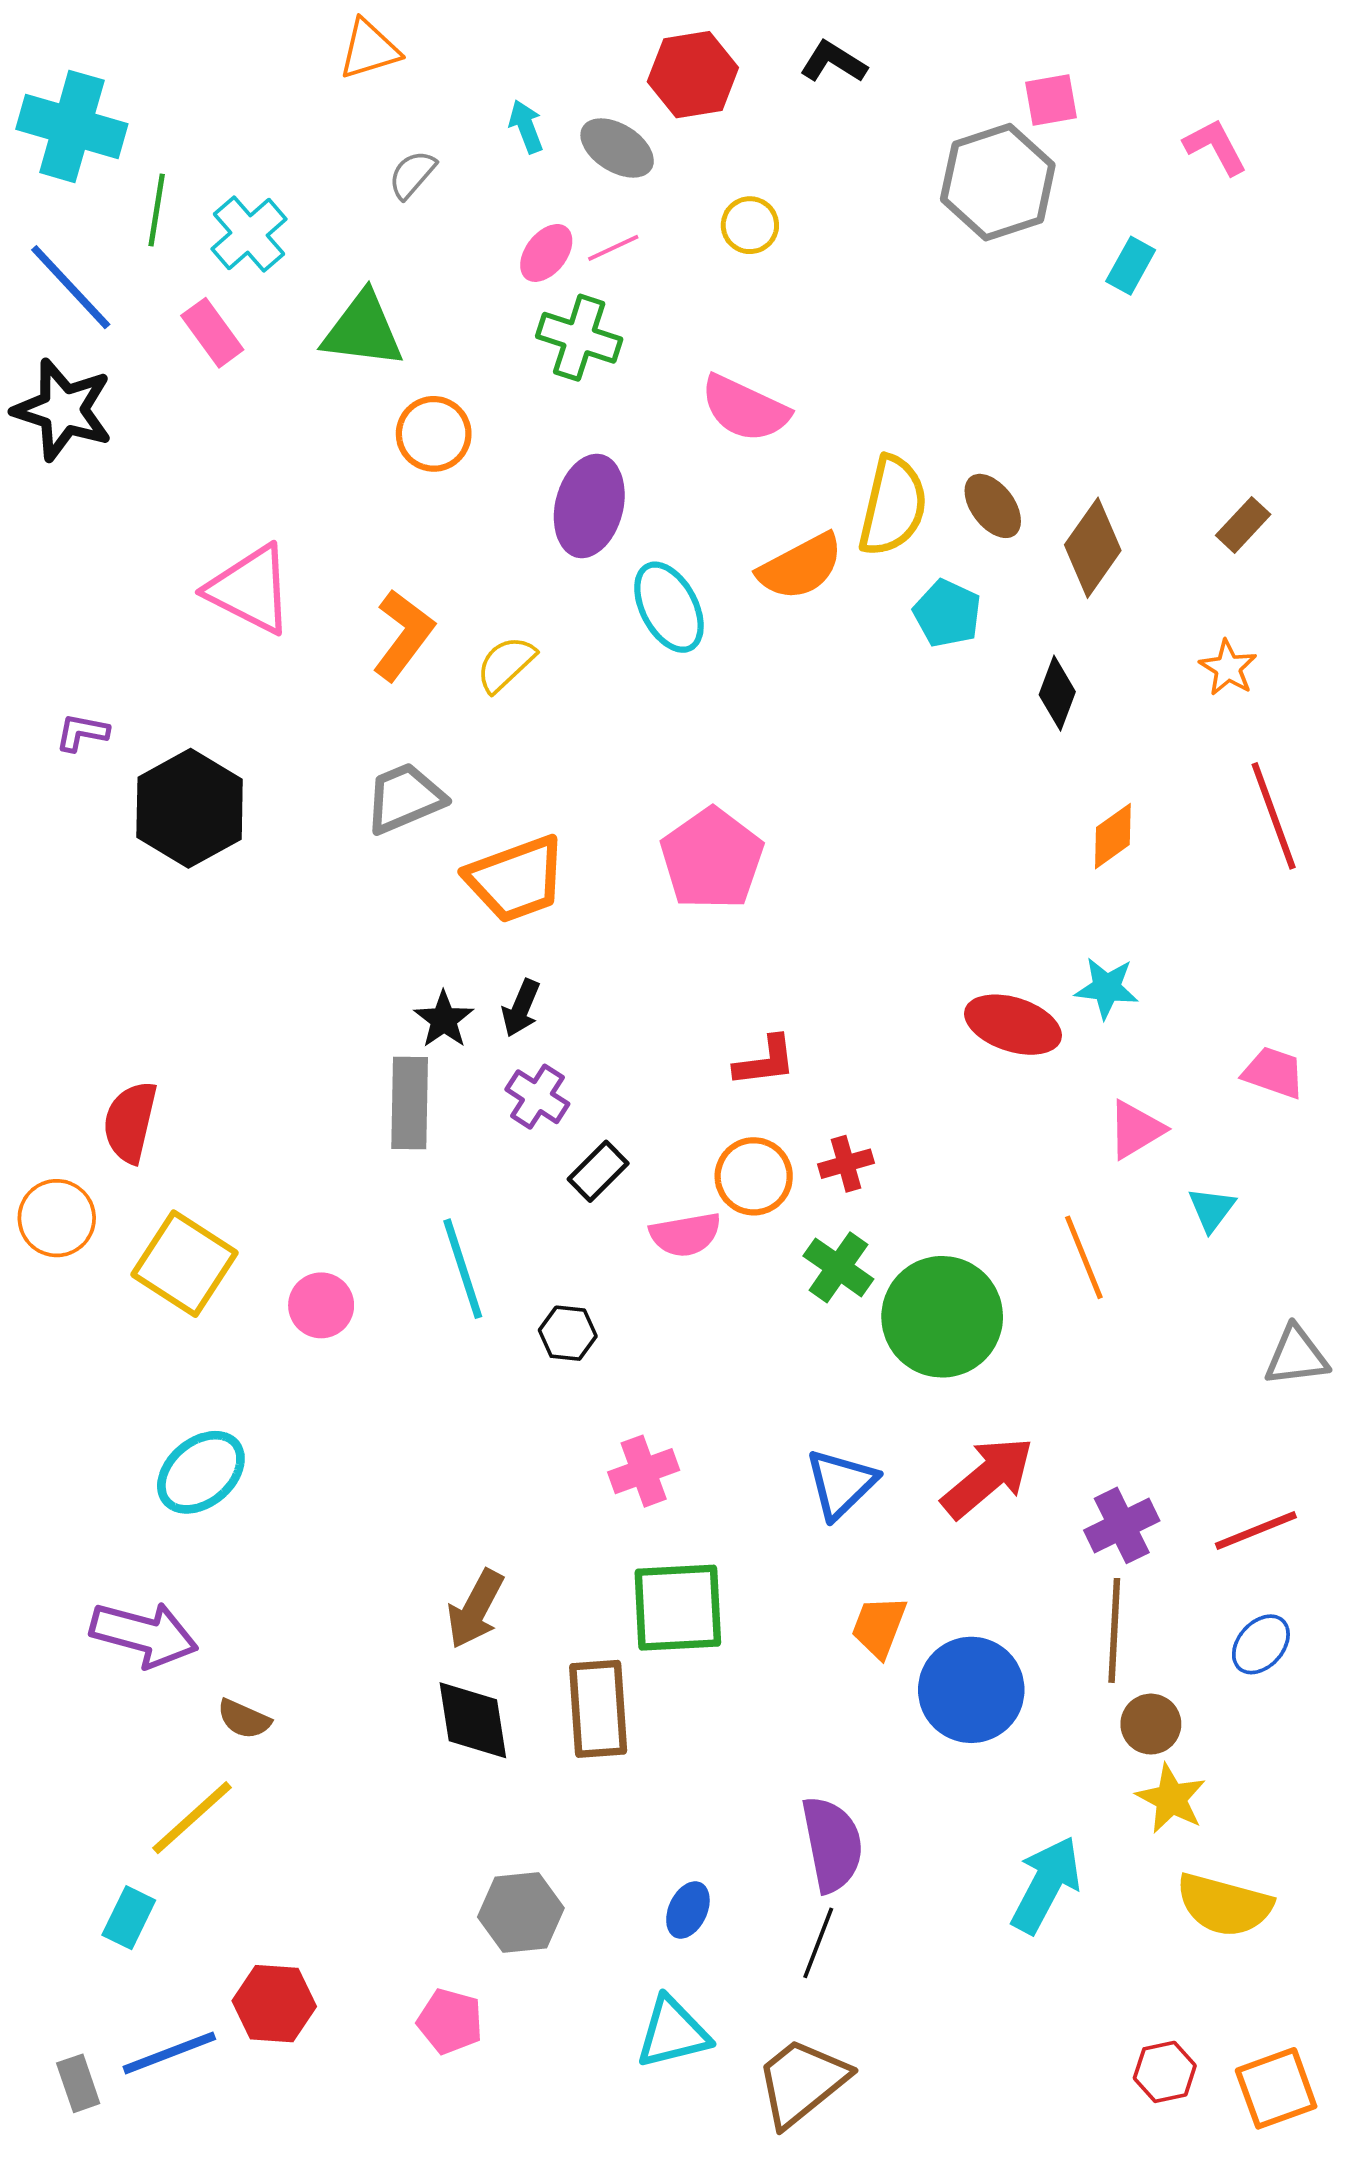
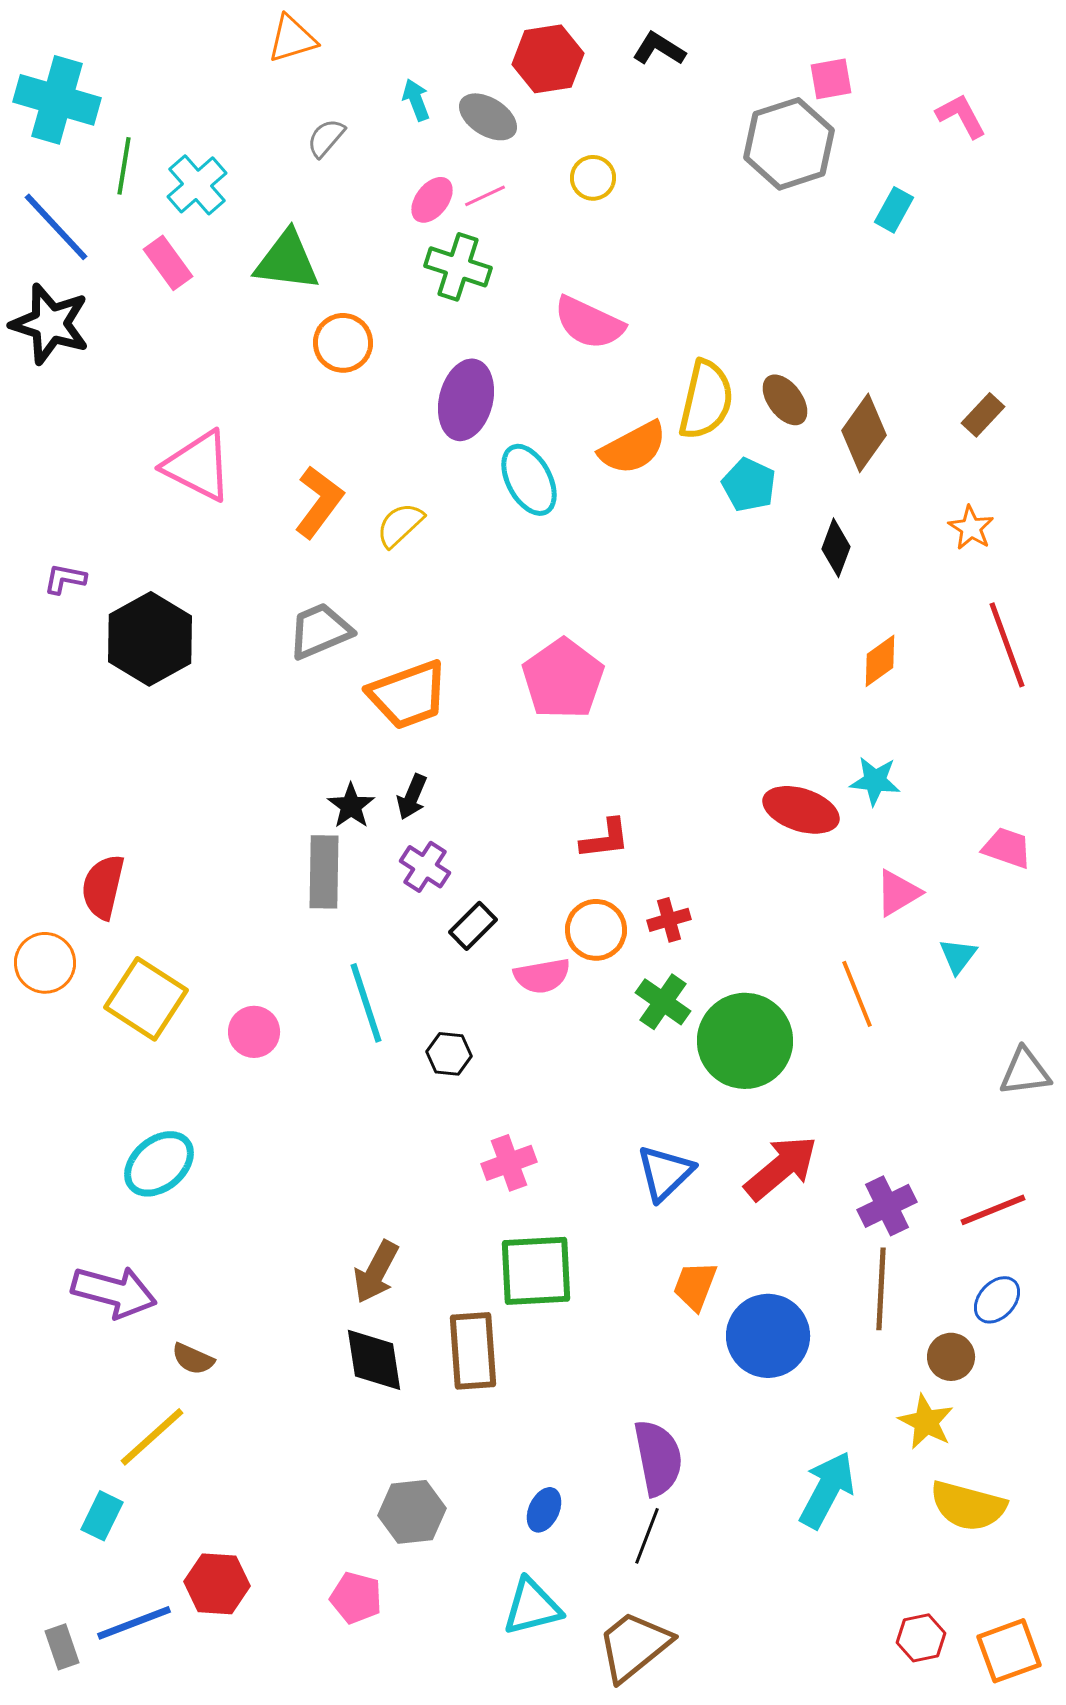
brown circle: (1151, 1724) -> (951, 1357), moved

